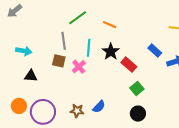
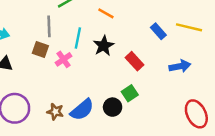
blue rectangle: (155, 50) -> (158, 31), moved
red rectangle: (129, 65) -> (135, 61), moved
blue semicircle: (99, 107) -> (82, 110), size x1.5
black circle: (138, 114) -> (113, 107), moved

